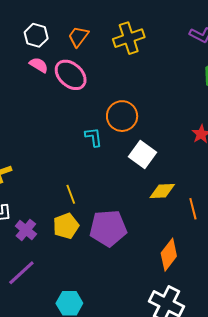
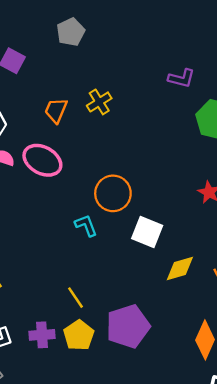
orange trapezoid: (78, 37) -> (56, 110), moved
yellow cross: (129, 38) -> (99, 102), size x0.7
purple cross: (26, 230) -> (42, 335), moved, turned -30

